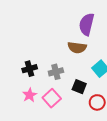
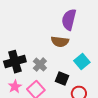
black cross: (30, 69) -> (15, 62), size x1.5
gray cross: (56, 72) -> (40, 65), turned -32

